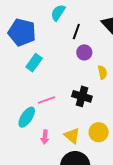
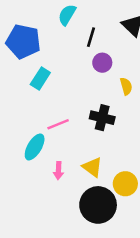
yellow circle: (99, 132) -> (125, 184), moved

